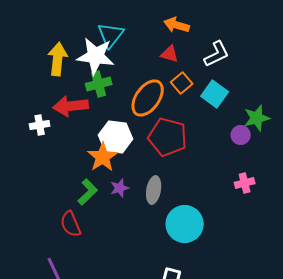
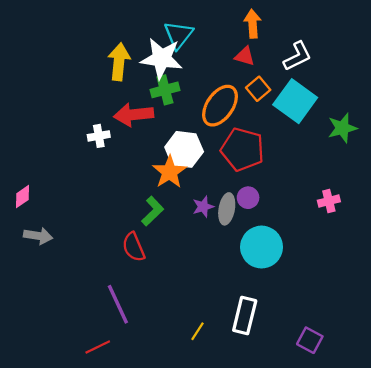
orange arrow: (177, 25) -> (253, 24), turned 70
cyan square: (215, 94) -> (295, 101), size x1.4
purple circle: (241, 135) -> (248, 198), moved
purple star: (120, 188) -> (203, 207), moved

